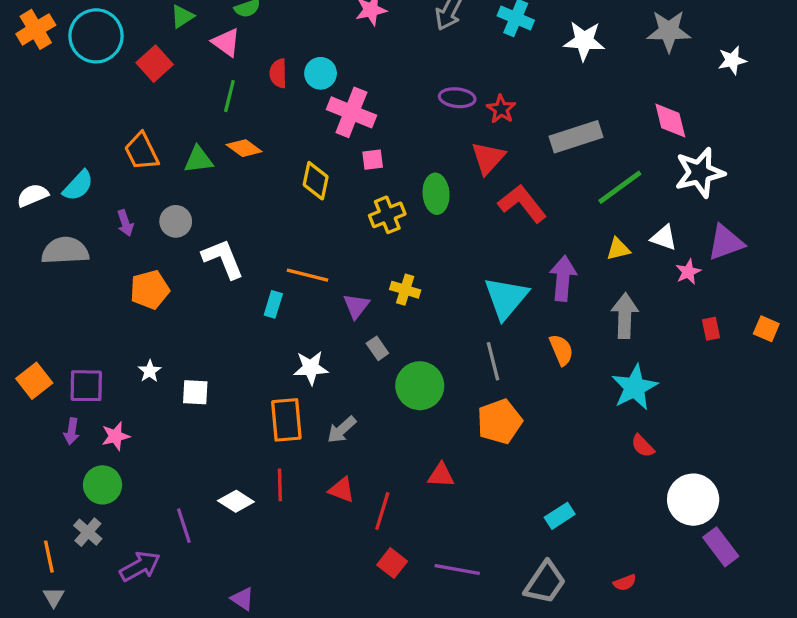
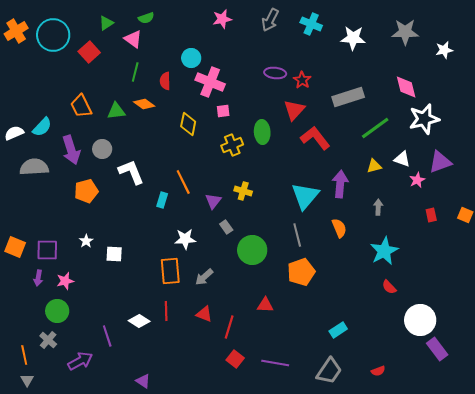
red semicircle: (278, 73) -> (165, 81), moved
purple arrow: (125, 223) -> (71, 150), size x1.8
orange line: (308, 275) -> (183, 182), turned 50
gray arrow: (625, 316) -> (378, 207), size x0.6
orange square: (34, 381) -> (15, 247), turned -30

